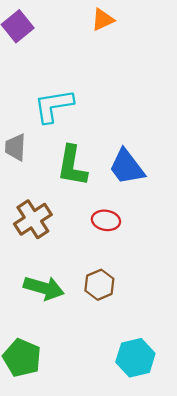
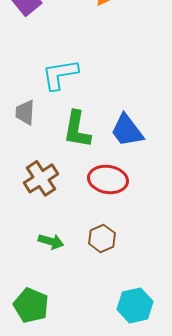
red ellipse: (106, 220) -> (108, 179), size x1.5
green arrow: (44, 288) -> (51, 241), size x0.7

